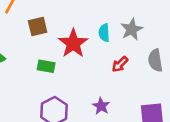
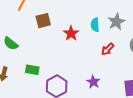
red star: (73, 43) -> (71, 33), size x0.7
green rectangle: (46, 66) -> (32, 70), moved

